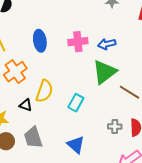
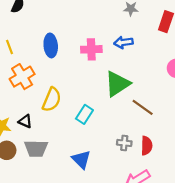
blue arrow: (107, 44) -> (123, 42), moved
black triangle: (26, 105) -> (25, 121), moved
gray trapezoid: (33, 138) -> (36, 149), turned -75

